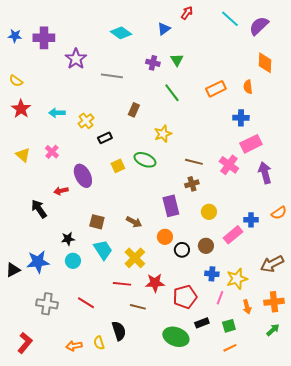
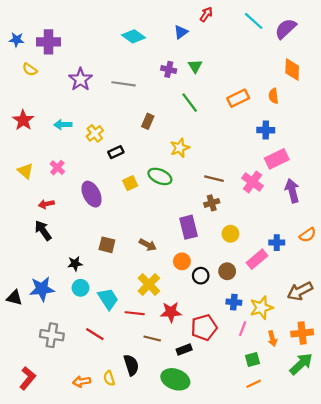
purple star: (76, 59) -> (80, 79), moved
yellow semicircle: (16, 81) -> (30, 69), moved
red arrow: (61, 191) -> (46, 204), moved
cyan trapezoid: (103, 250) -> (108, 299), moved
black triangle: (13, 270) -> (14, 298), turned 42
black rectangle: (202, 323) -> (184, 350), moved
green arrow: (273, 330) -> (301, 364), size x1.6
green ellipse: (176, 337) -> (175, 379), moved

